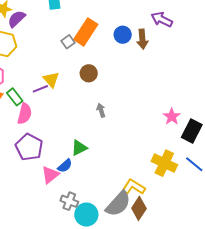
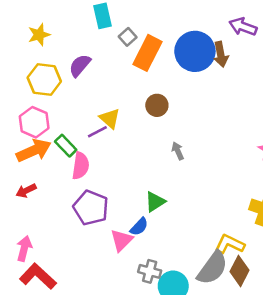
purple semicircle: (16, 19) -> (80, 65), moved
blue circle: (123, 35) -> (195, 51), size x1.8
gray square: (68, 42) -> (128, 37), moved

